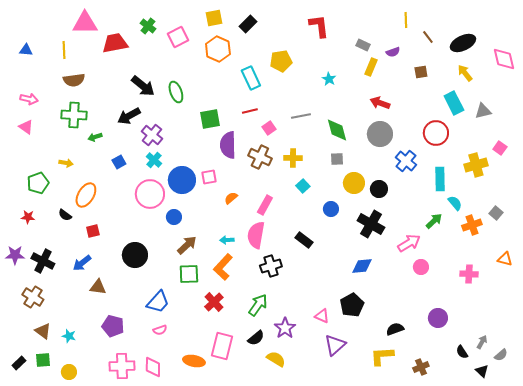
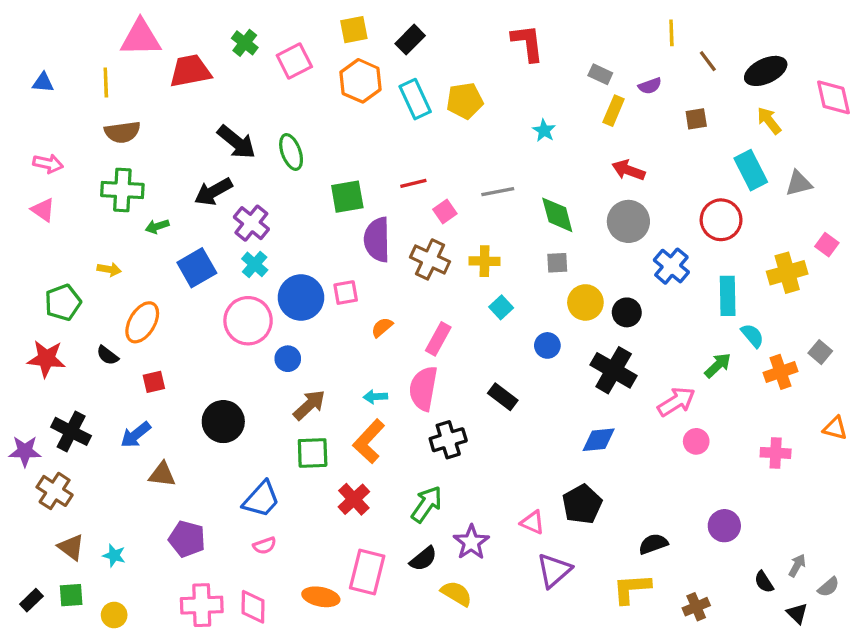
cyan rectangle: (251, 78) -> (415, 99), moved
blue square: (119, 162) -> (197, 268), size x1.6
red star: (28, 217) -> (46, 359), size x1.6
purple star: (15, 255) -> (25, 451), moved

